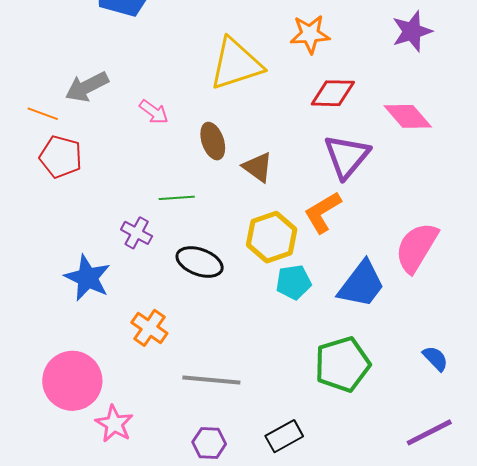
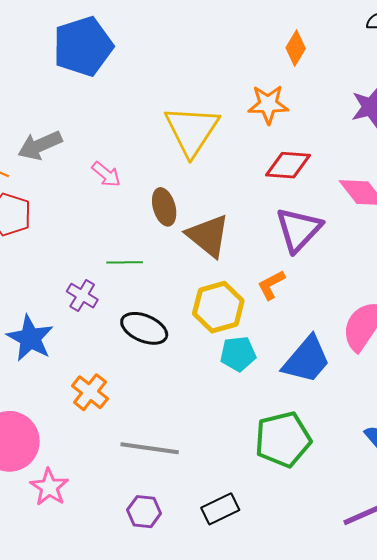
yellow triangle: (236, 64) -> (192, 130), turned -42
brown triangle: (258, 167) -> (208, 236), size x1.4
orange L-shape: (323, 212) -> (271, 285), size x0.7

